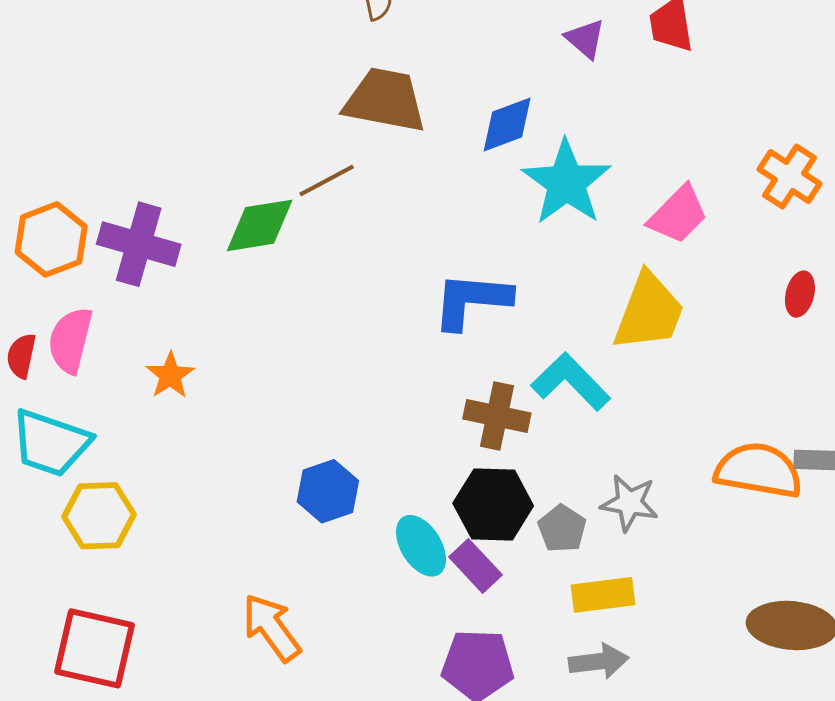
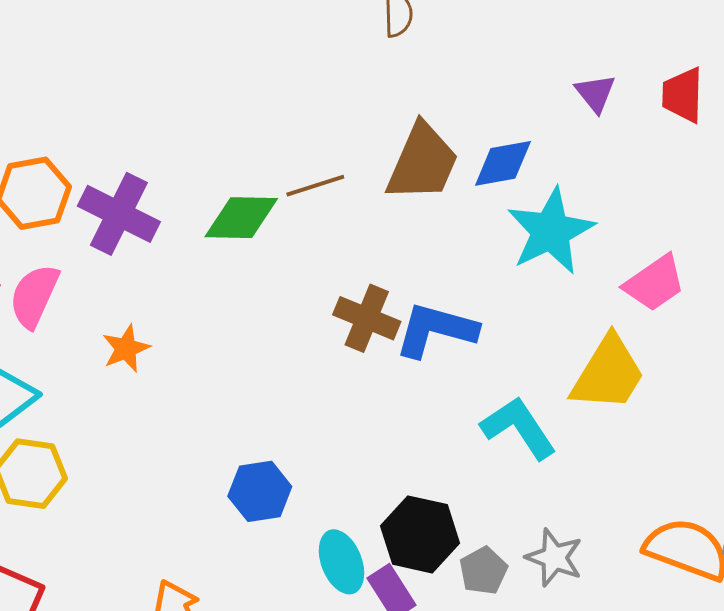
brown trapezoid: (385, 100) -> (423, 162), moved, turned 92
brown cross: (497, 416) -> (367, 318), moved

